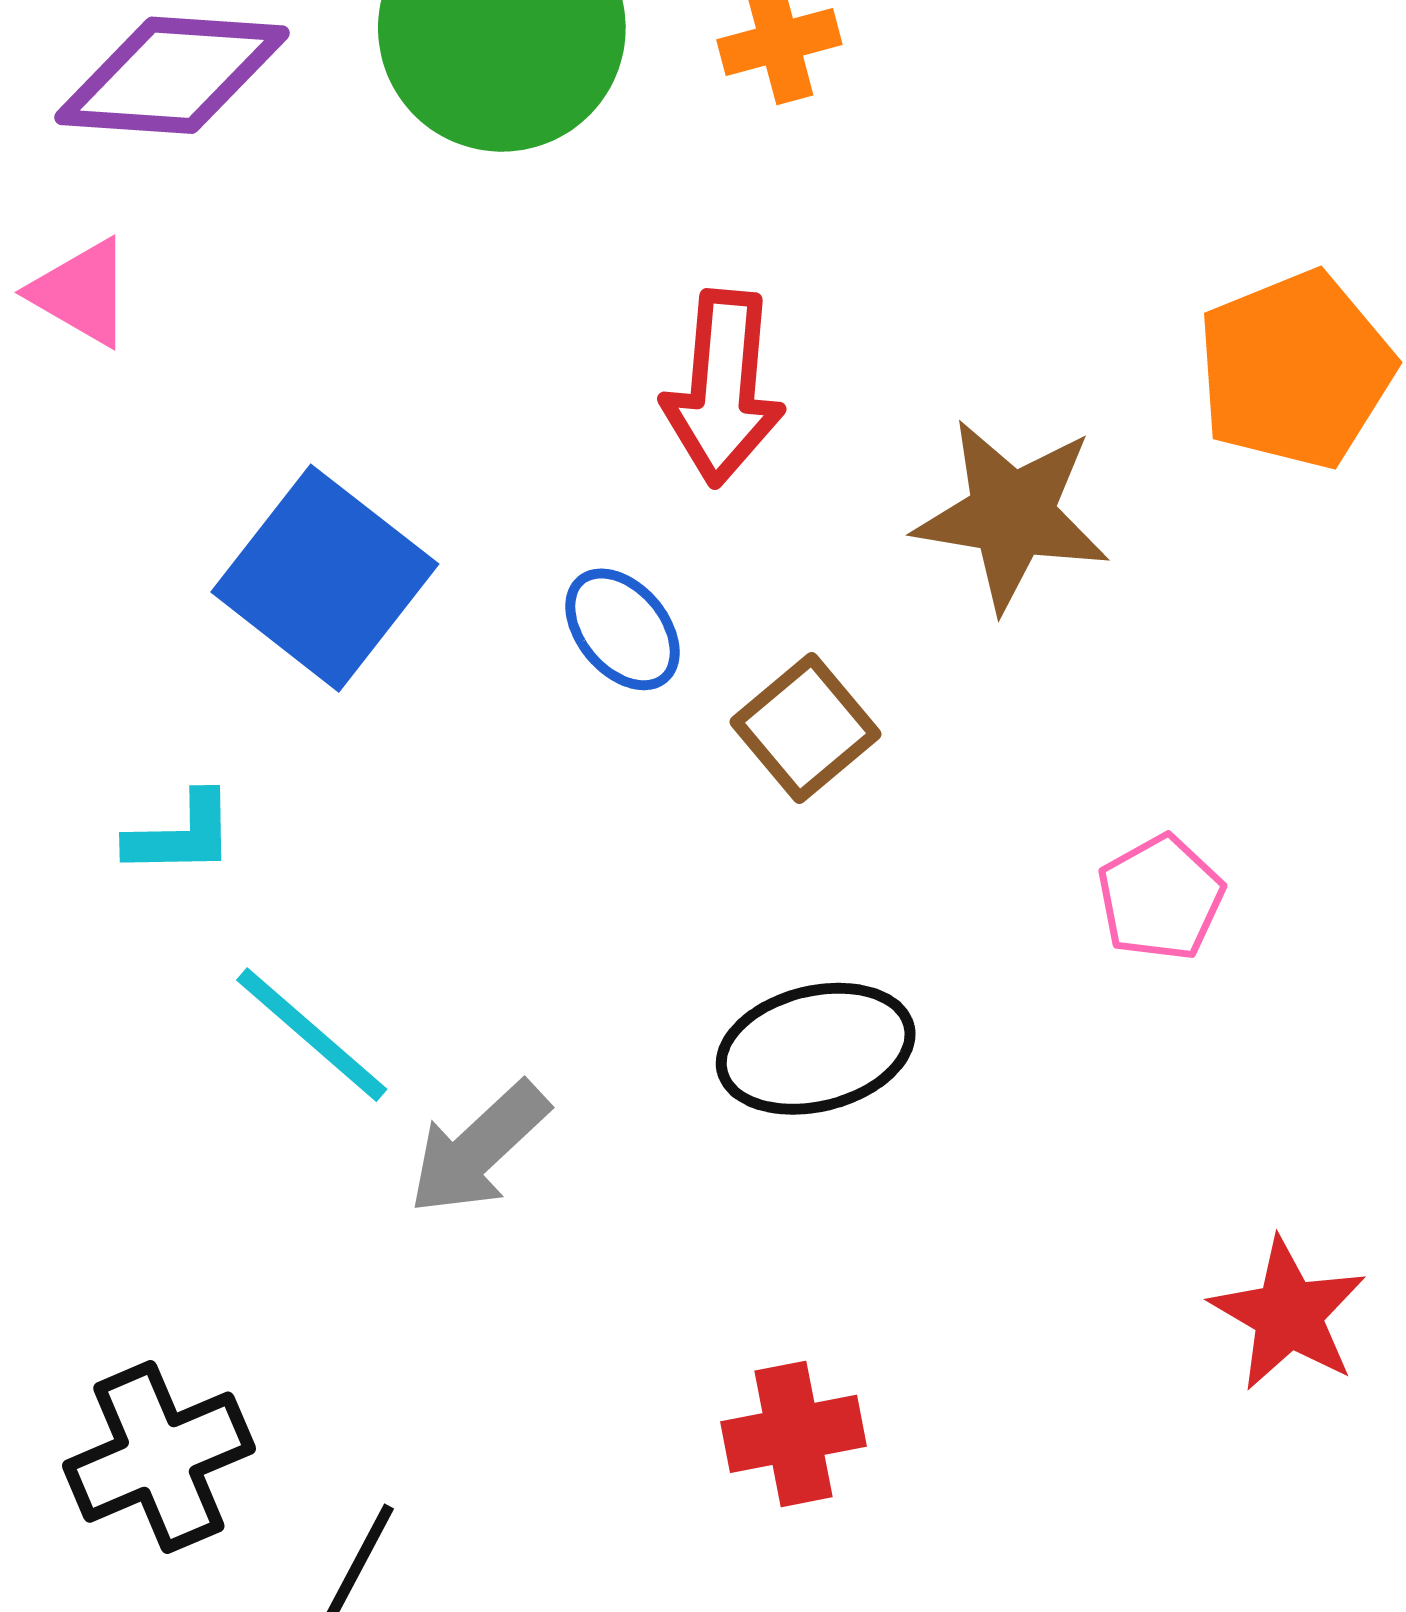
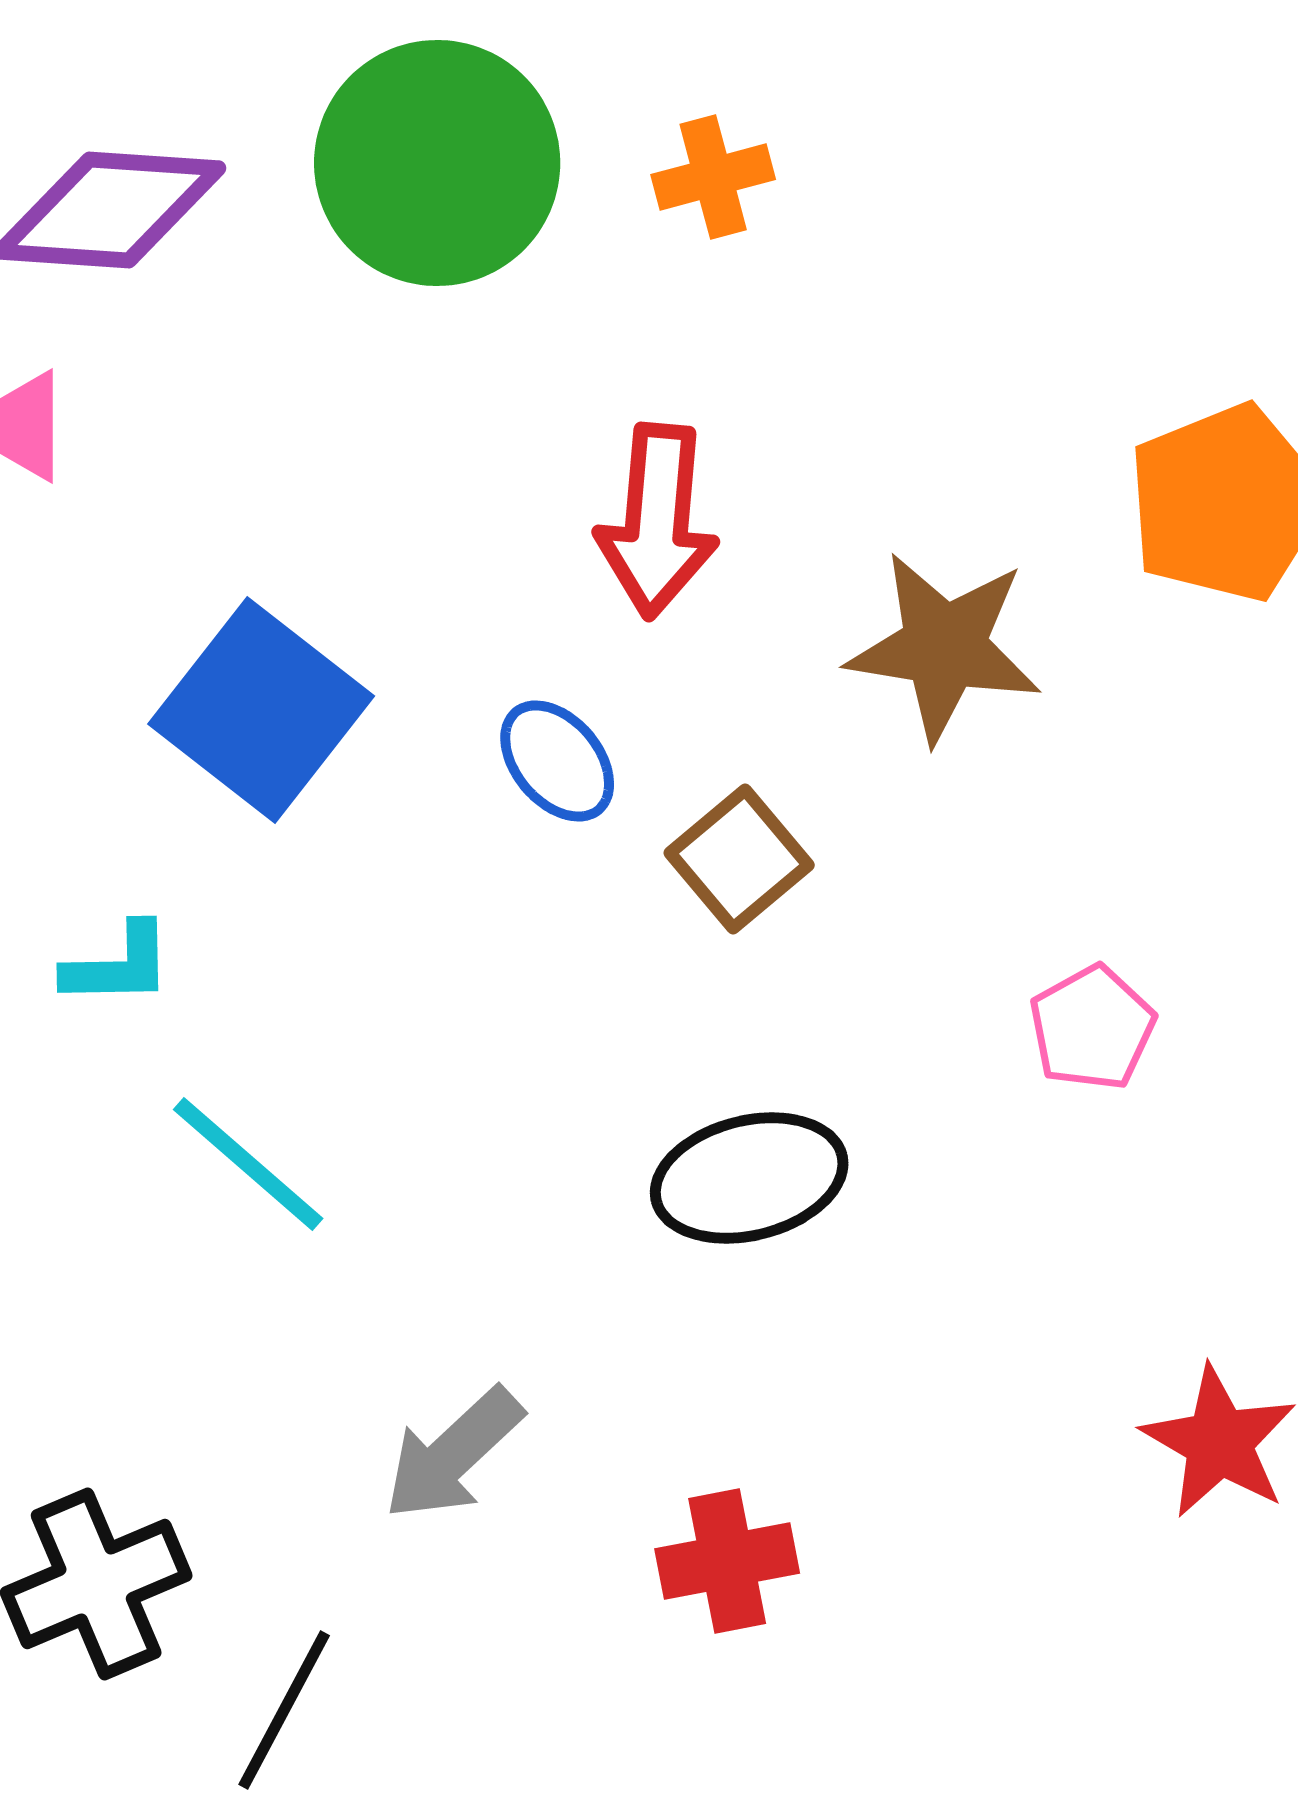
gray arrow: (479, 1148) -> (453, 1454), moved

